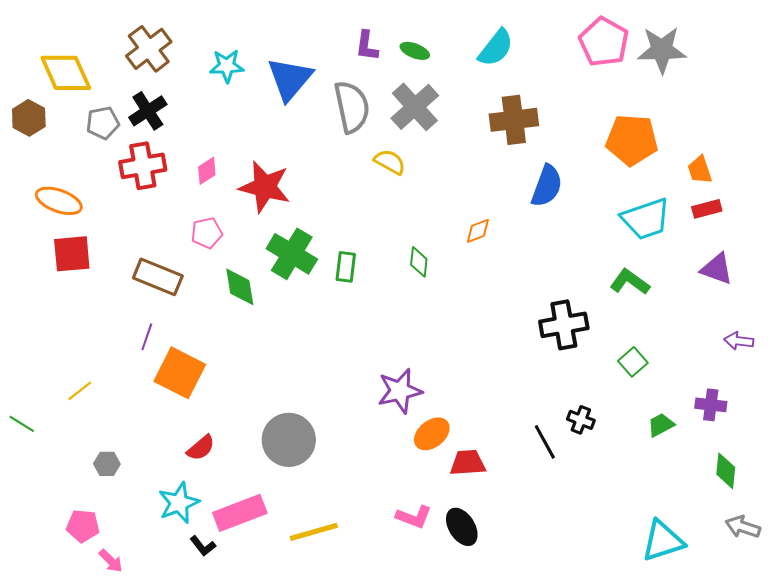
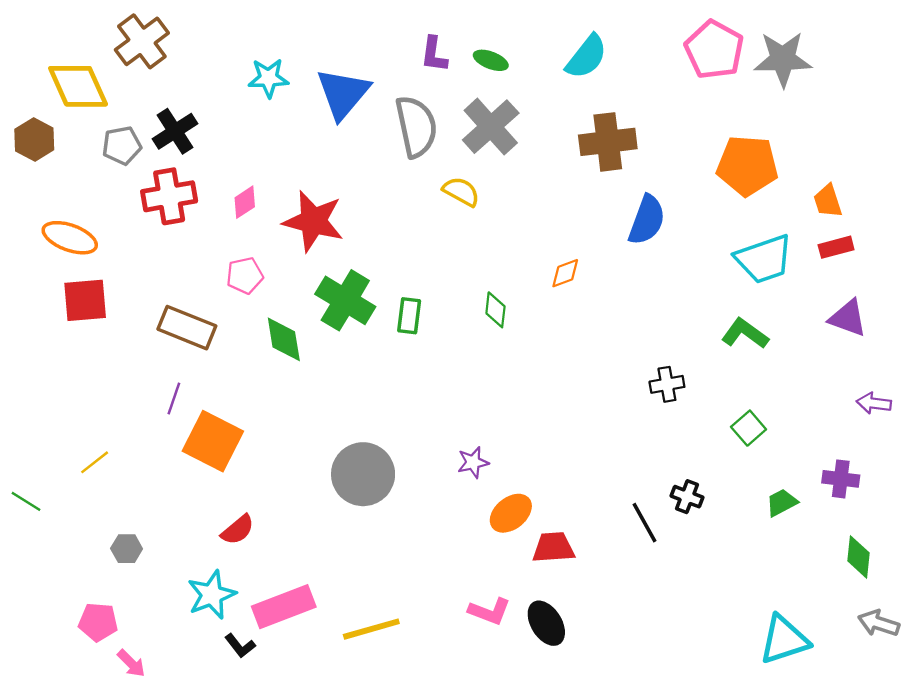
brown cross: (149, 49) -> (142, 41), moved
black cross: (564, 325) -> (667, 384), size x0.6
purple star: (400, 391) -> (473, 462), size x0.6
gray circle: (289, 440) -> (363, 474), moved

